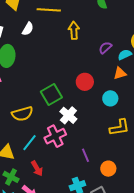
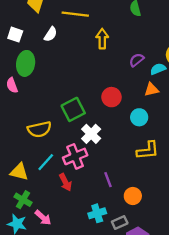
red arrow: (37, 168) -> (65, 182), moved

